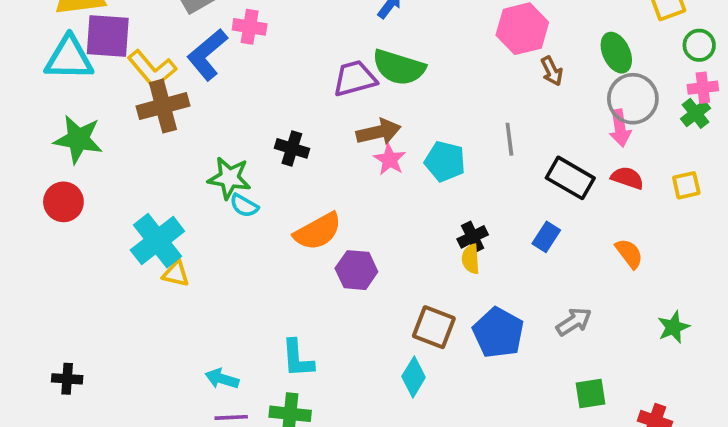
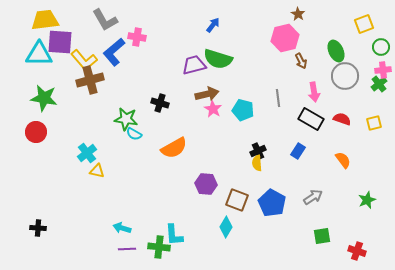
pink arrow: (620, 128) -> (314, 92), moved
cyan cross: (157, 241) -> (87, 153), size x0.7
purple hexagon: (356, 270) -> (206, 184), moved
cyan L-shape: (297, 359) -> (174, 235), moved

